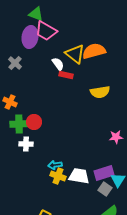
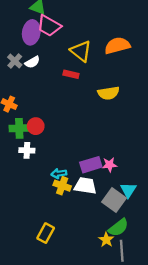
orange semicircle: (94, 51) -> (117, 46), moved
white semicircle: (58, 64) -> (32, 62), moved, turned 96
pink star: (116, 137) -> (110, 165), moved
purple rectangle: (104, 173) -> (91, 165), moved
gray square: (105, 189) -> (114, 200), size x1.5

